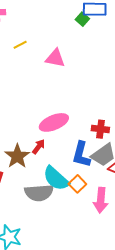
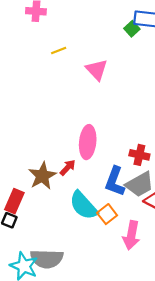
pink triangle: (55, 58) -> (97, 70), turned 30
pink ellipse: (54, 122) -> (88, 142), turned -68
gray semicircle: (39, 193) -> (47, 259), moved

